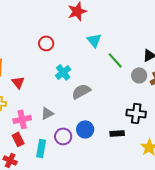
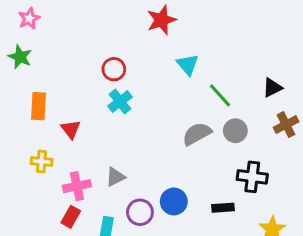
cyan cross: (63, 72) -> (120, 102), moved
gray circle: (139, 75) -> (235, 131), moved
gray semicircle: (81, 91) -> (197, 134), moved
red rectangle: (18, 139) -> (71, 217), turned 56

